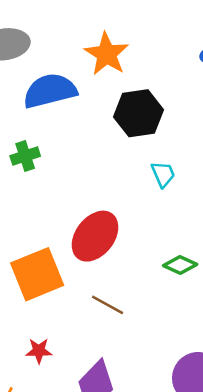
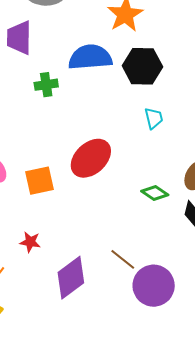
blue semicircle: (50, 91) -> (90, 57), moved
orange square: (37, 274) -> (39, 181), size x0.7
brown line: (108, 305) -> (123, 259), moved

